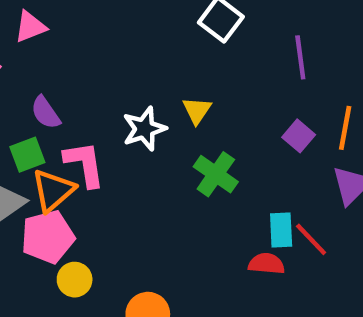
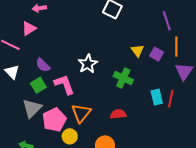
purple line: (300, 57) -> (167, 21), moved
yellow triangle: (197, 110) -> (138, 51), moved
orange triangle: (53, 190) -> (81, 113), moved
red line: (311, 239) -> (171, 99), turned 66
red semicircle: (266, 264) -> (118, 114), moved

